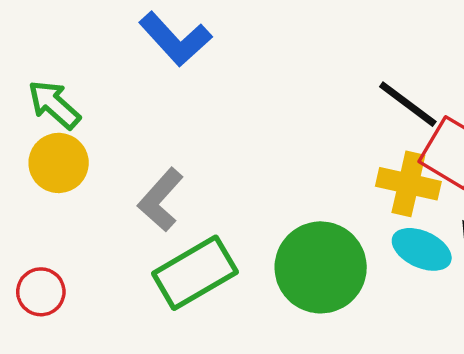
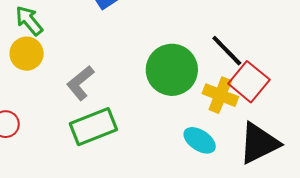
cyan ellipse: (422, 249) -> (200, 140), moved
green circle: (321, 267) -> (172, 70), moved

